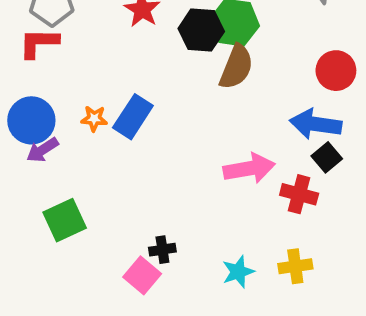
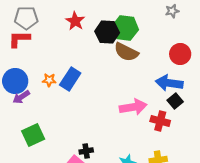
brown semicircle: (236, 67) -> (126, 52), turned 95

